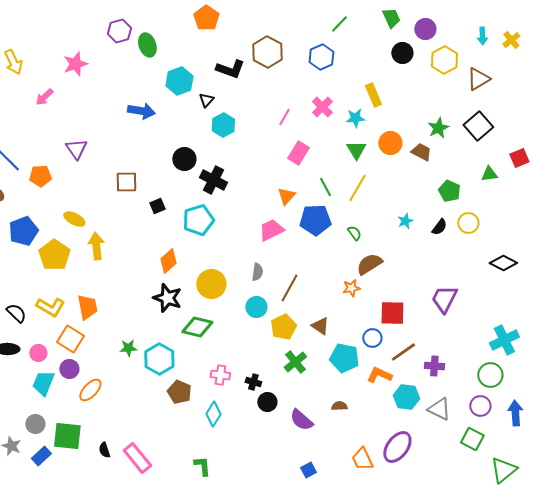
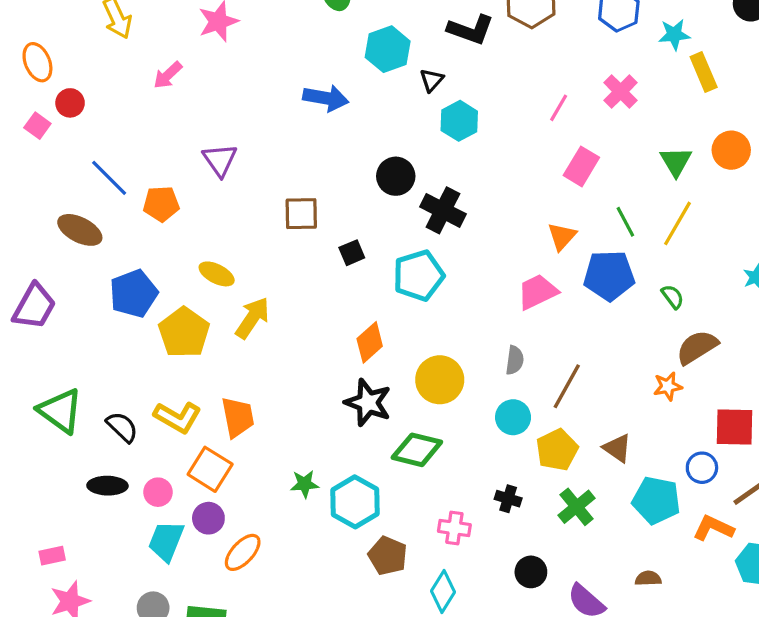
cyan star: (355, 118) -> (674, 35), moved
yellow arrow: (96, 246) -> (252, 318), turned 40
black cross: (253, 382) -> (508, 499), moved

